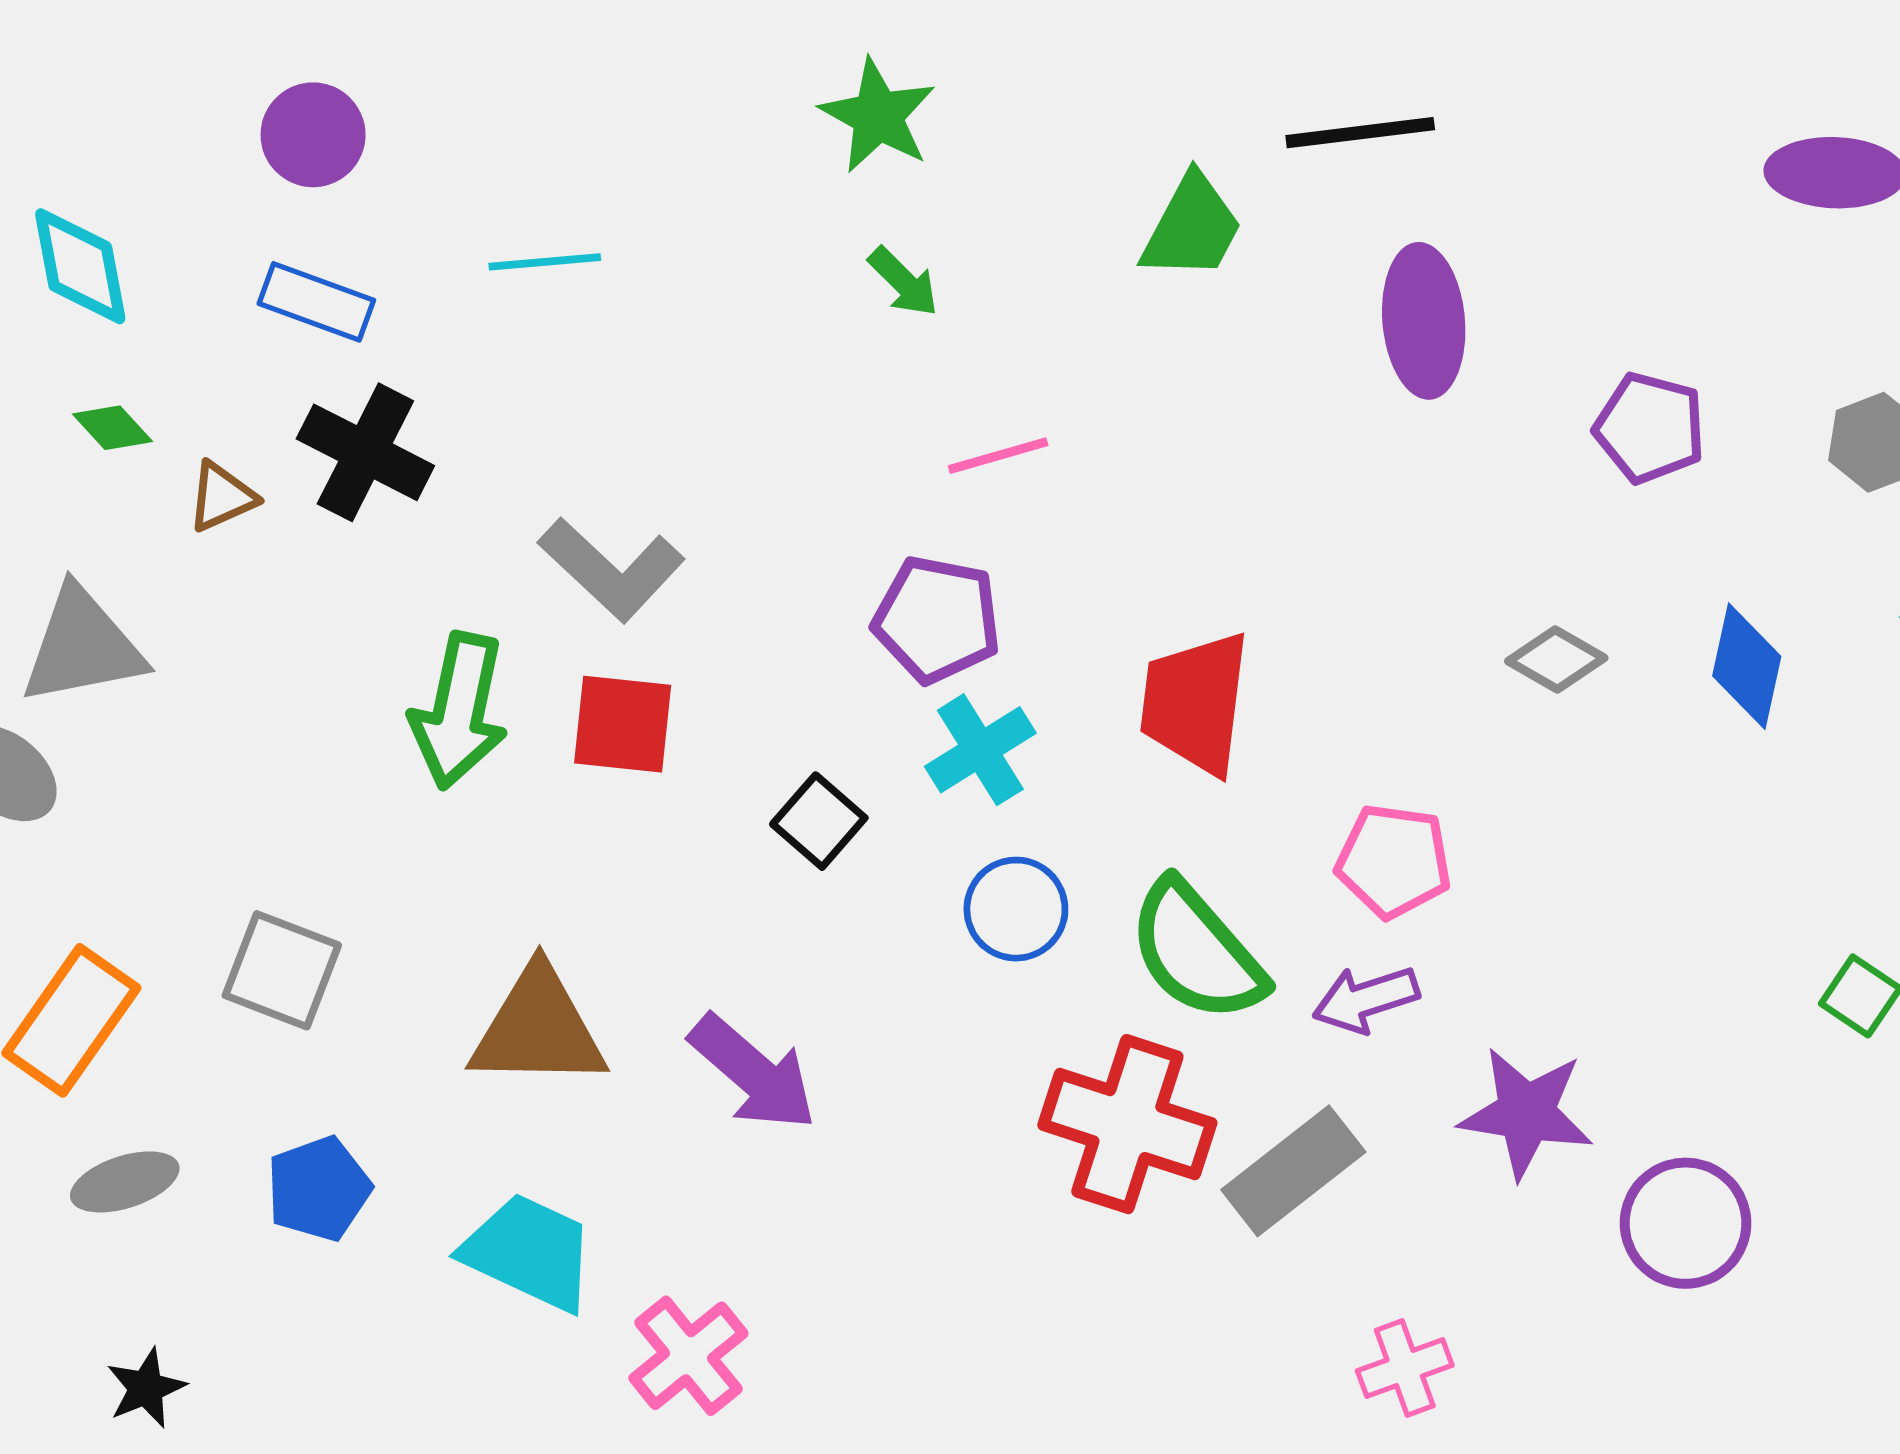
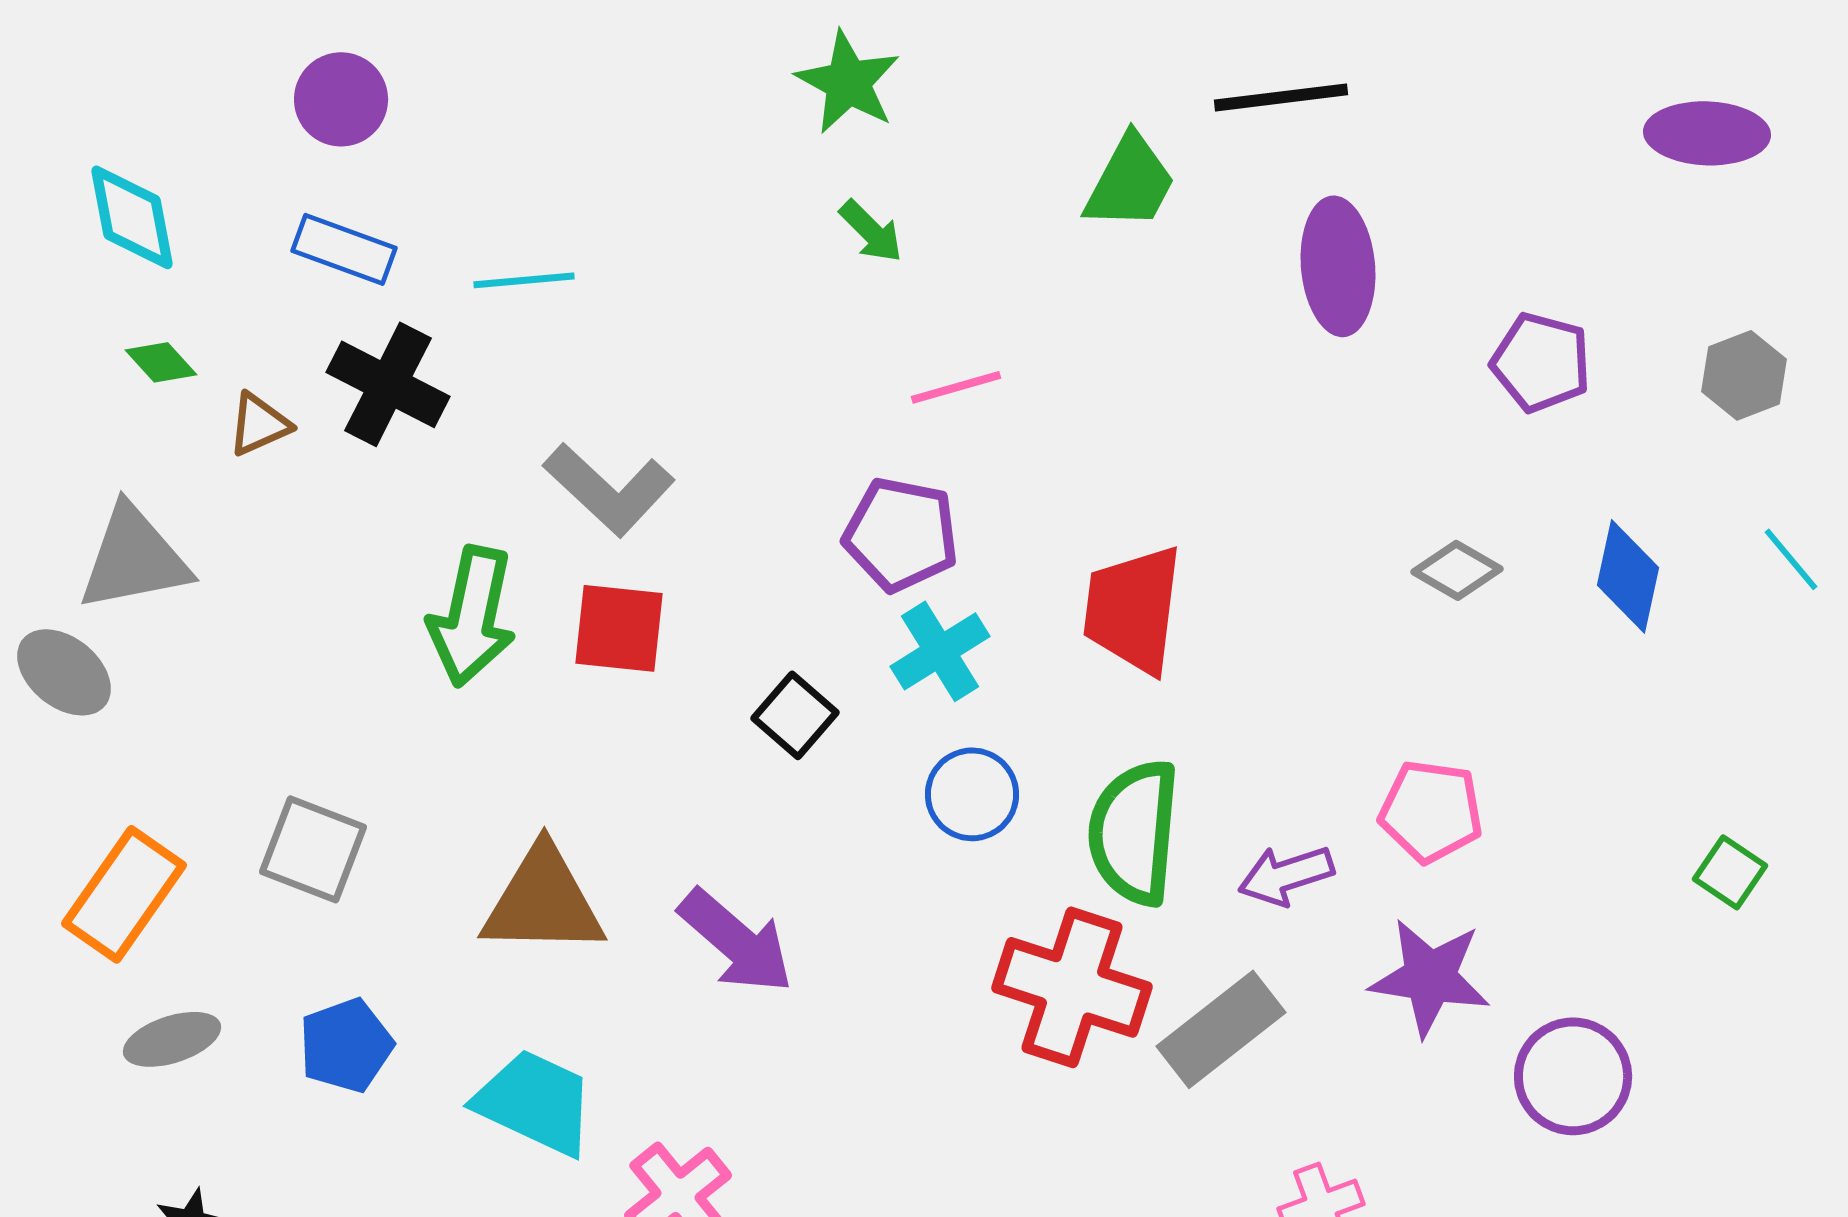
cyan line: (545, 262) -> (524, 280), moved
pink pentagon: (1394, 861) -> (1431, 811), moved
green semicircle: (1196, 951) -> (1134, 832), turned 46

